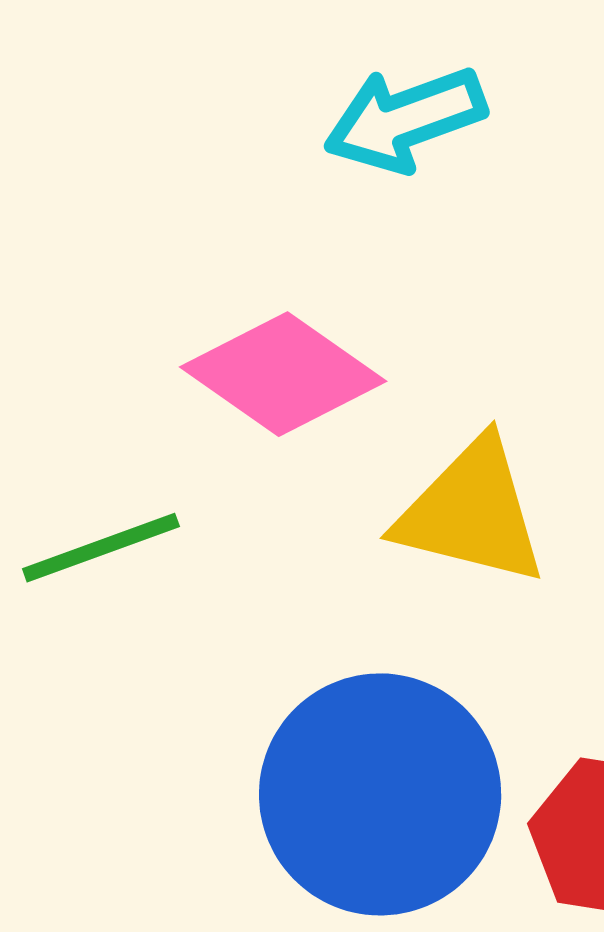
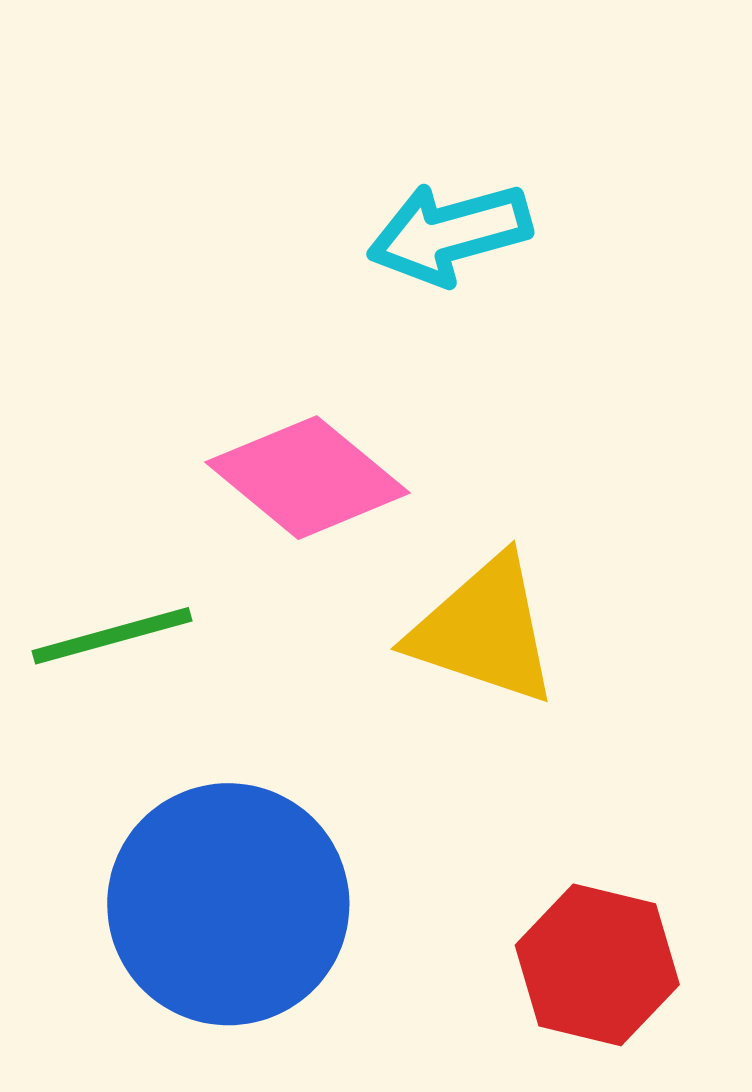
blue circle: (380, 794) -> (228, 904), moved

